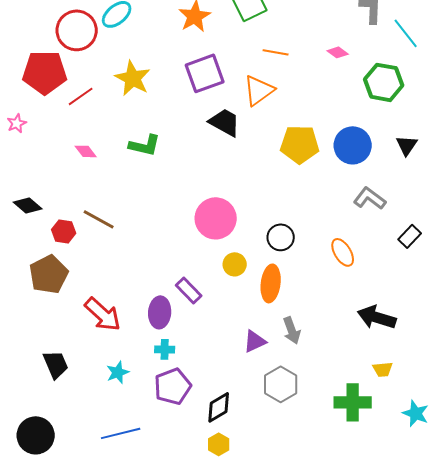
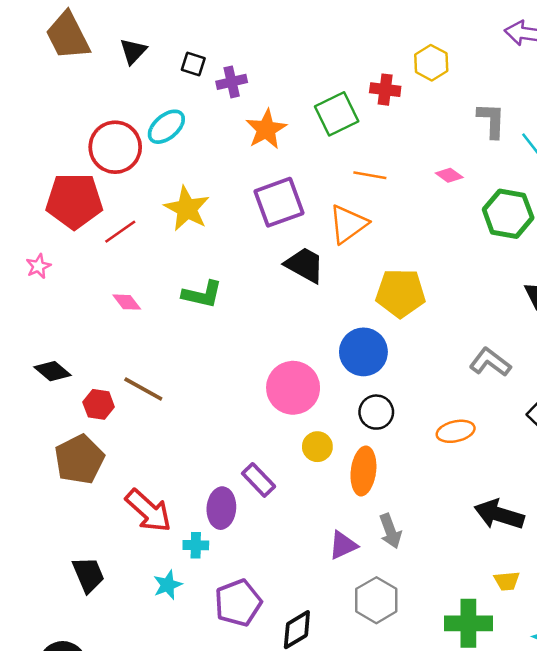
blue circle: (353, 145) -> (363, 352), moved
orange ellipse: (343, 252) -> (456, 431), turned -72
cyan cross: (165, 349) -> (196, 545), moved

